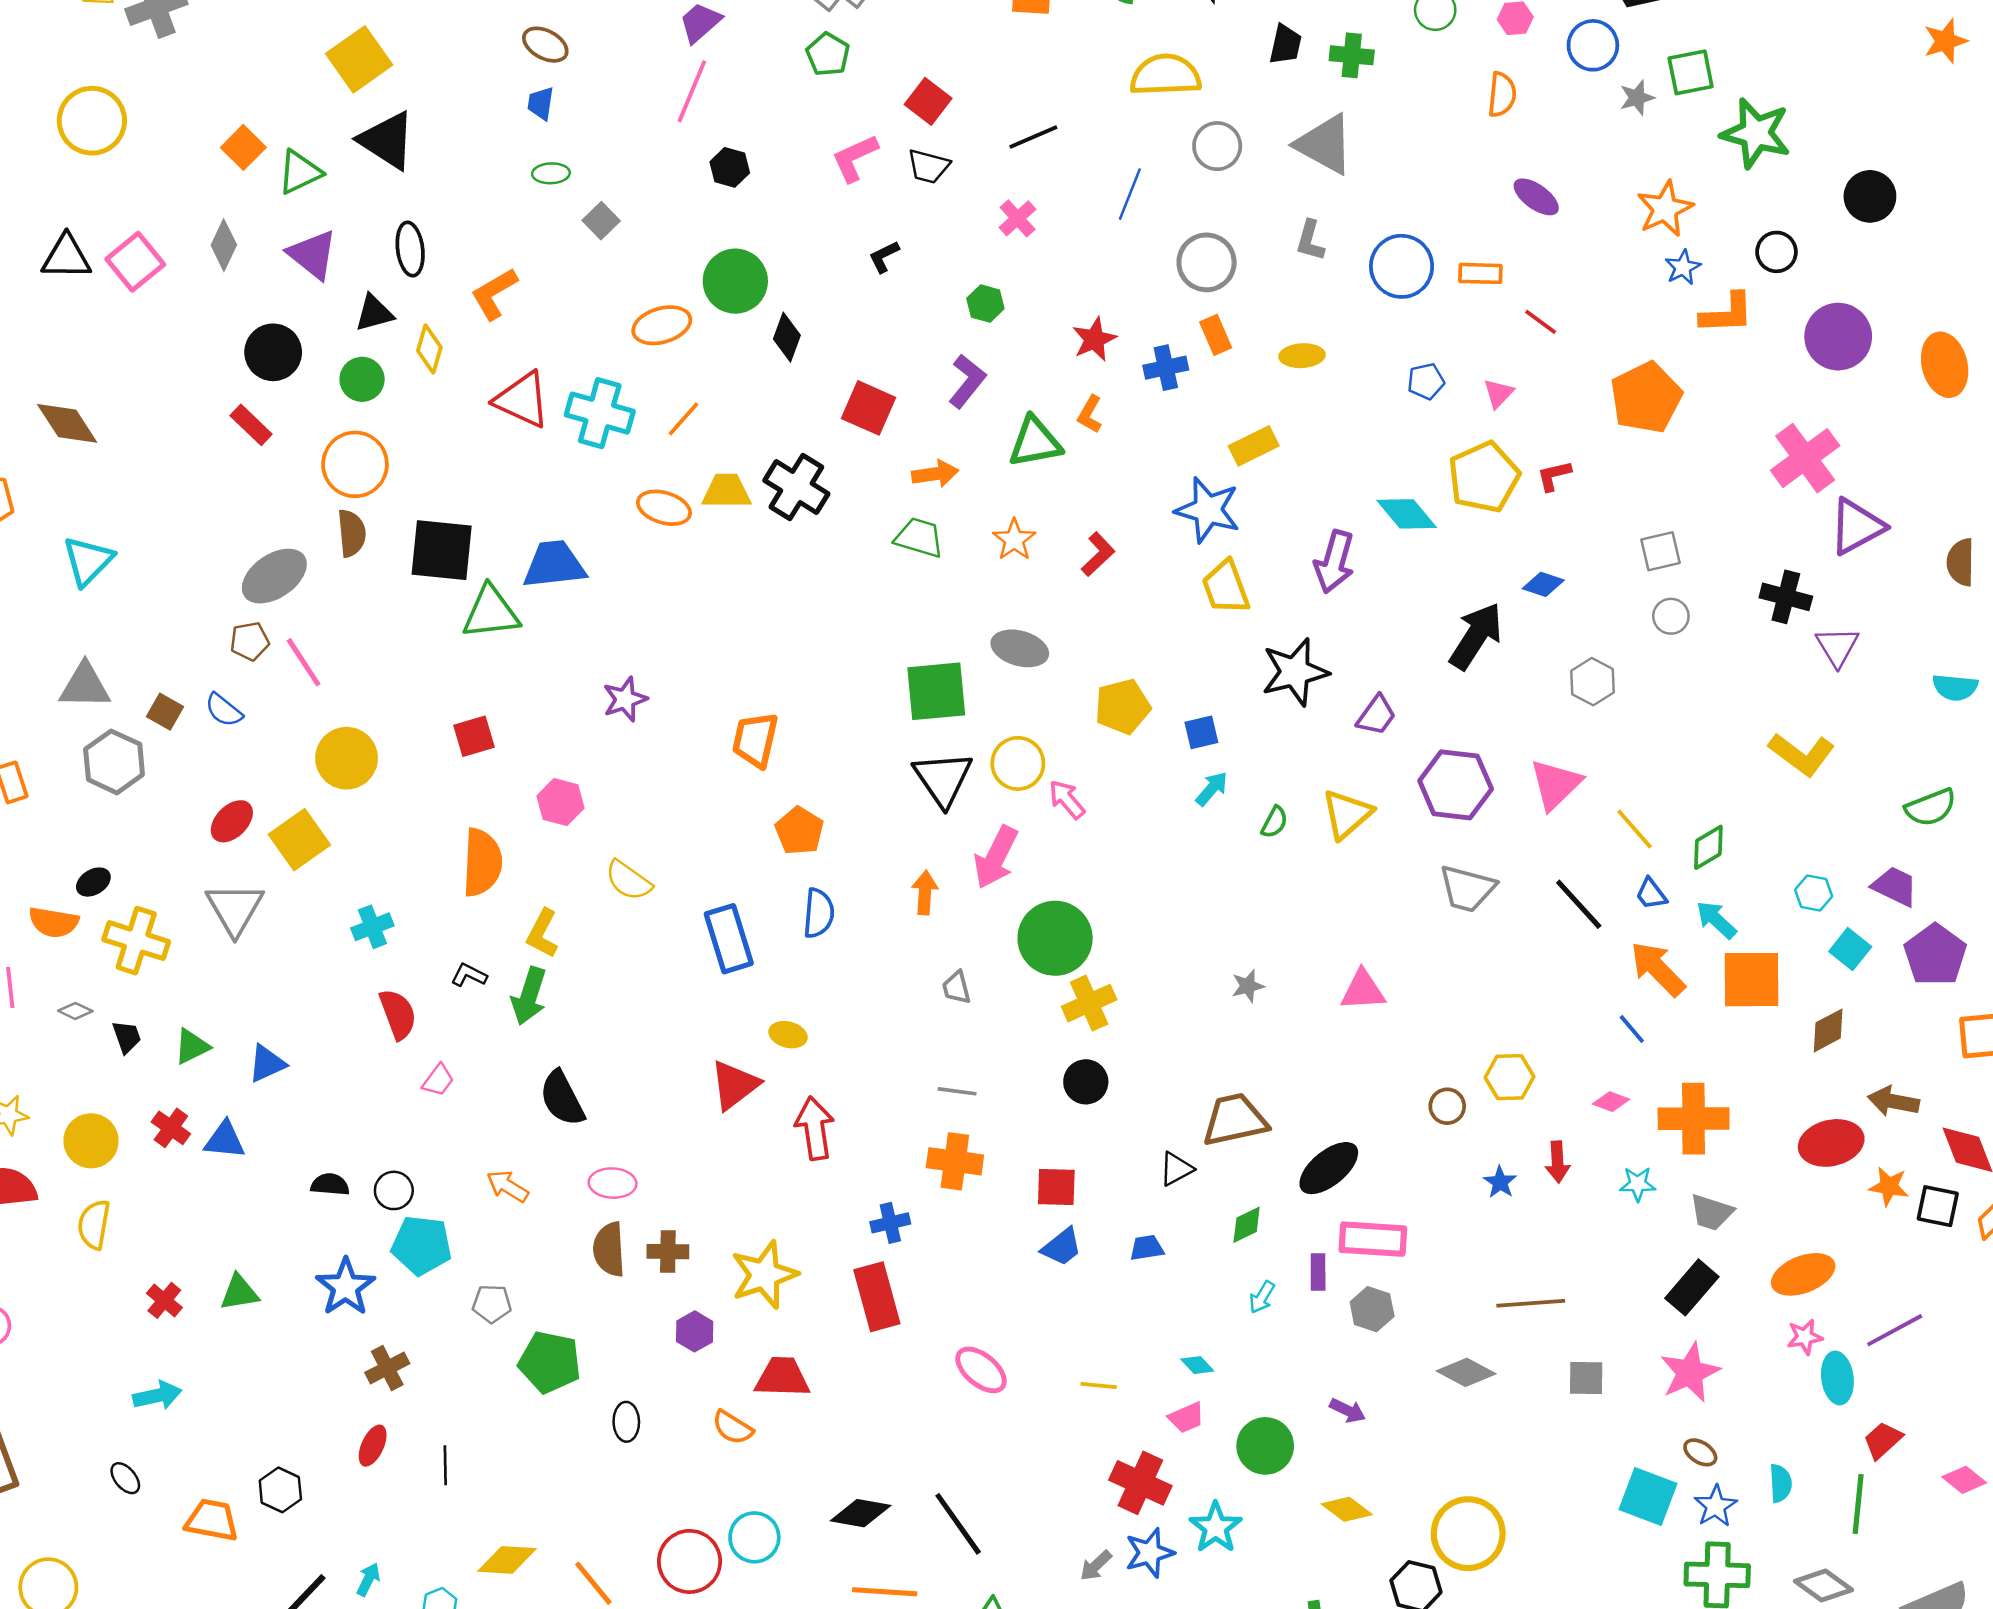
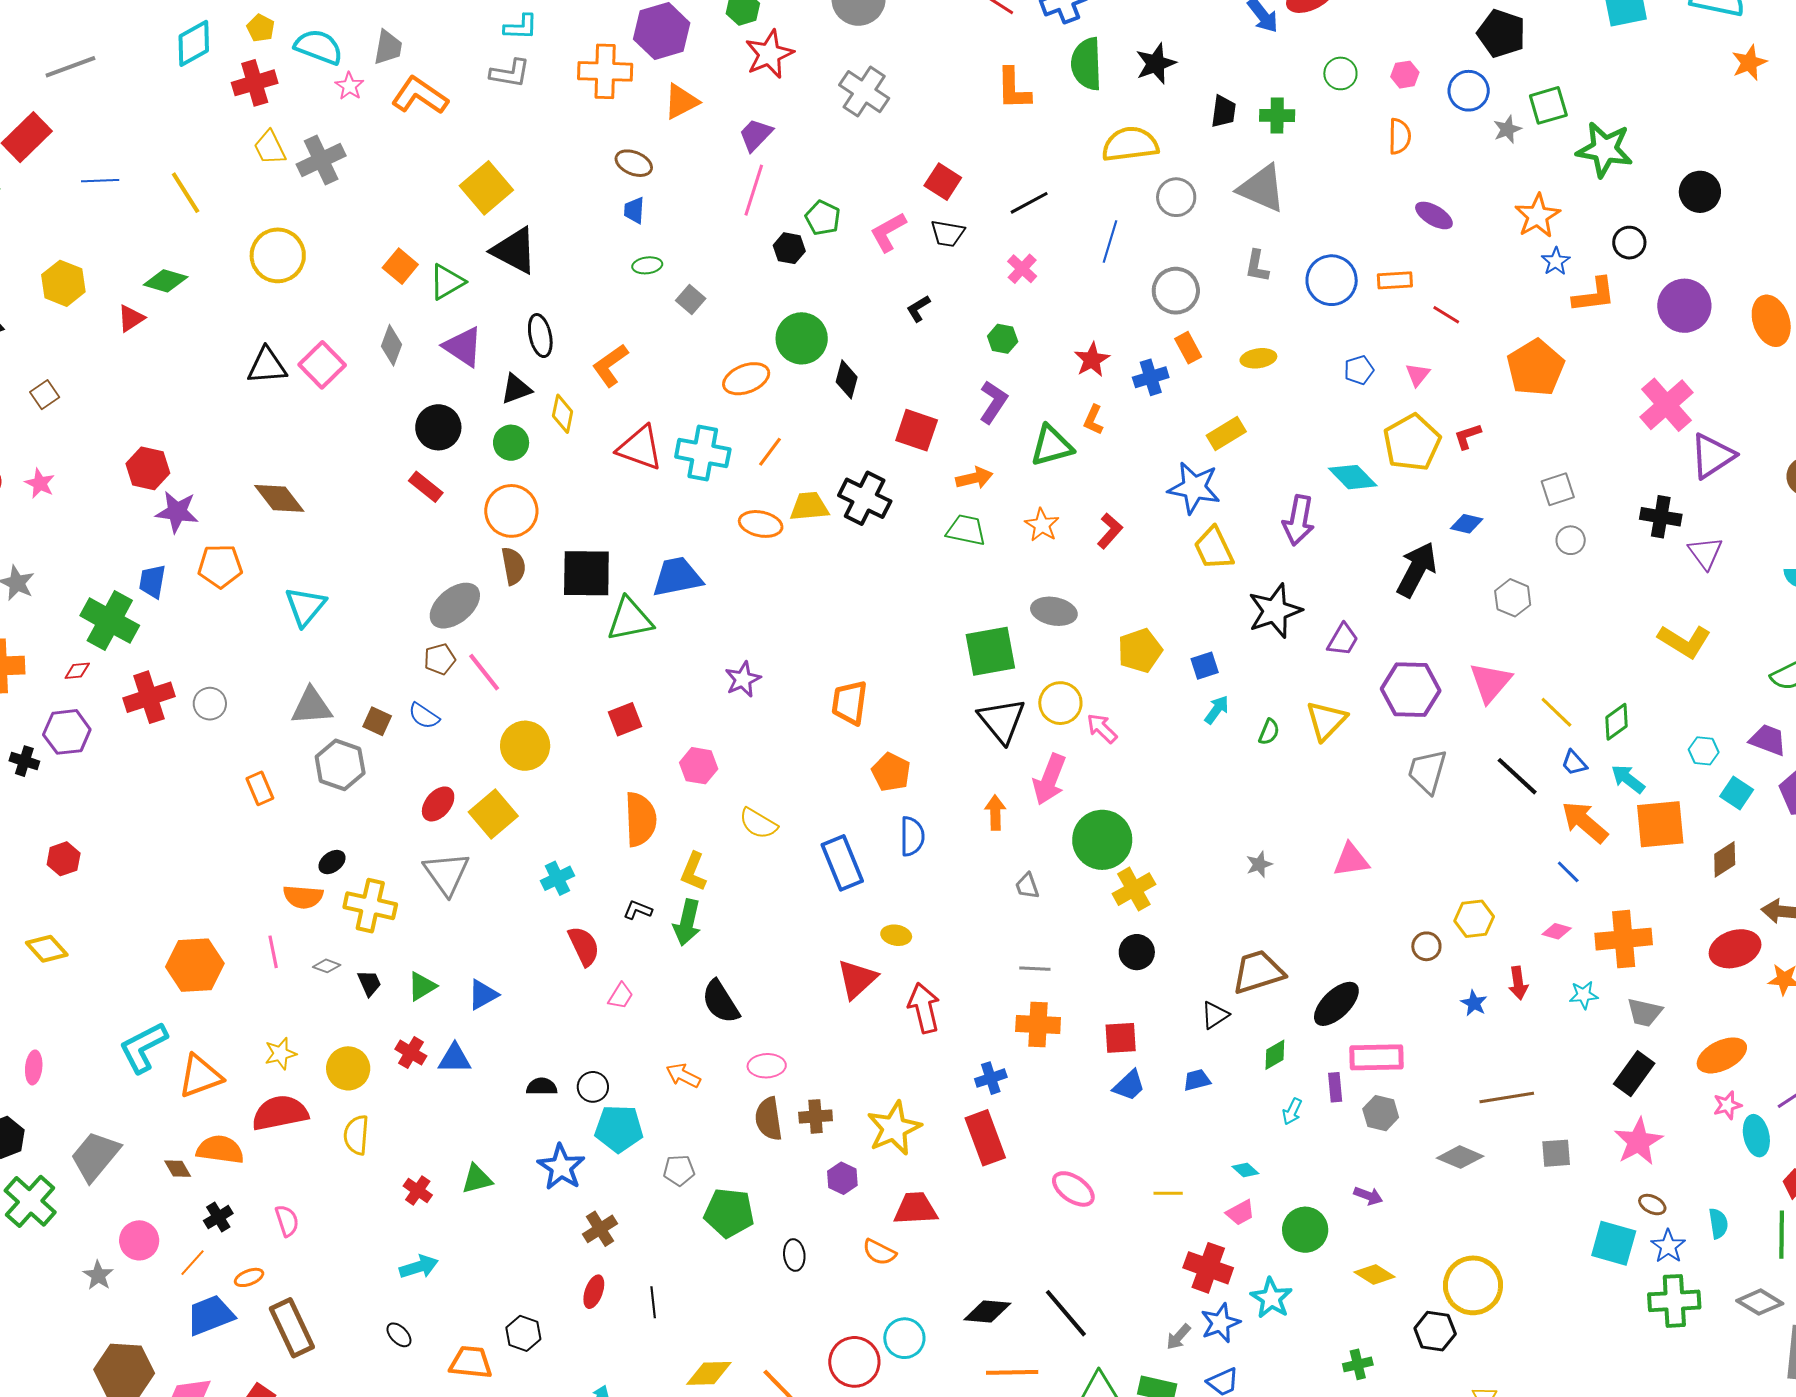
green pentagon: (828, 54) -> (823, 218), moved
gray trapezoid: (1467, 889) -> (1427, 771), turned 96

